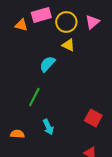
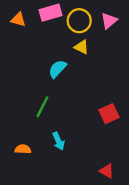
orange triangle: (21, 25) -> (18, 20), moved
red square: (93, 118) -> (109, 114), moved, turned 36

